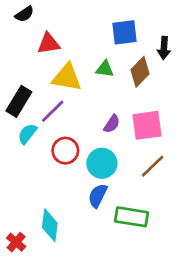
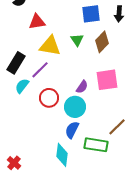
black arrow: (164, 48) -> (119, 14), moved
green triangle: (105, 69) -> (77, 40), turned 48
purple semicircle: (112, 124) -> (82, 87), moved
brown line: (153, 166) -> (117, 127), moved
cyan diamond: (50, 225) -> (62, 155), moved

